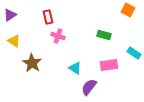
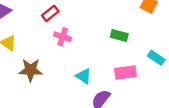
red rectangle: (48, 17) -> (50, 13), turned 64
brown star: (32, 63) -> (31, 70), turned -30

